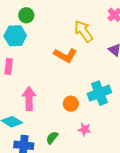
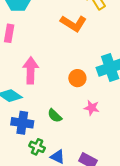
green semicircle: (52, 138) -> (55, 116), turned -88

